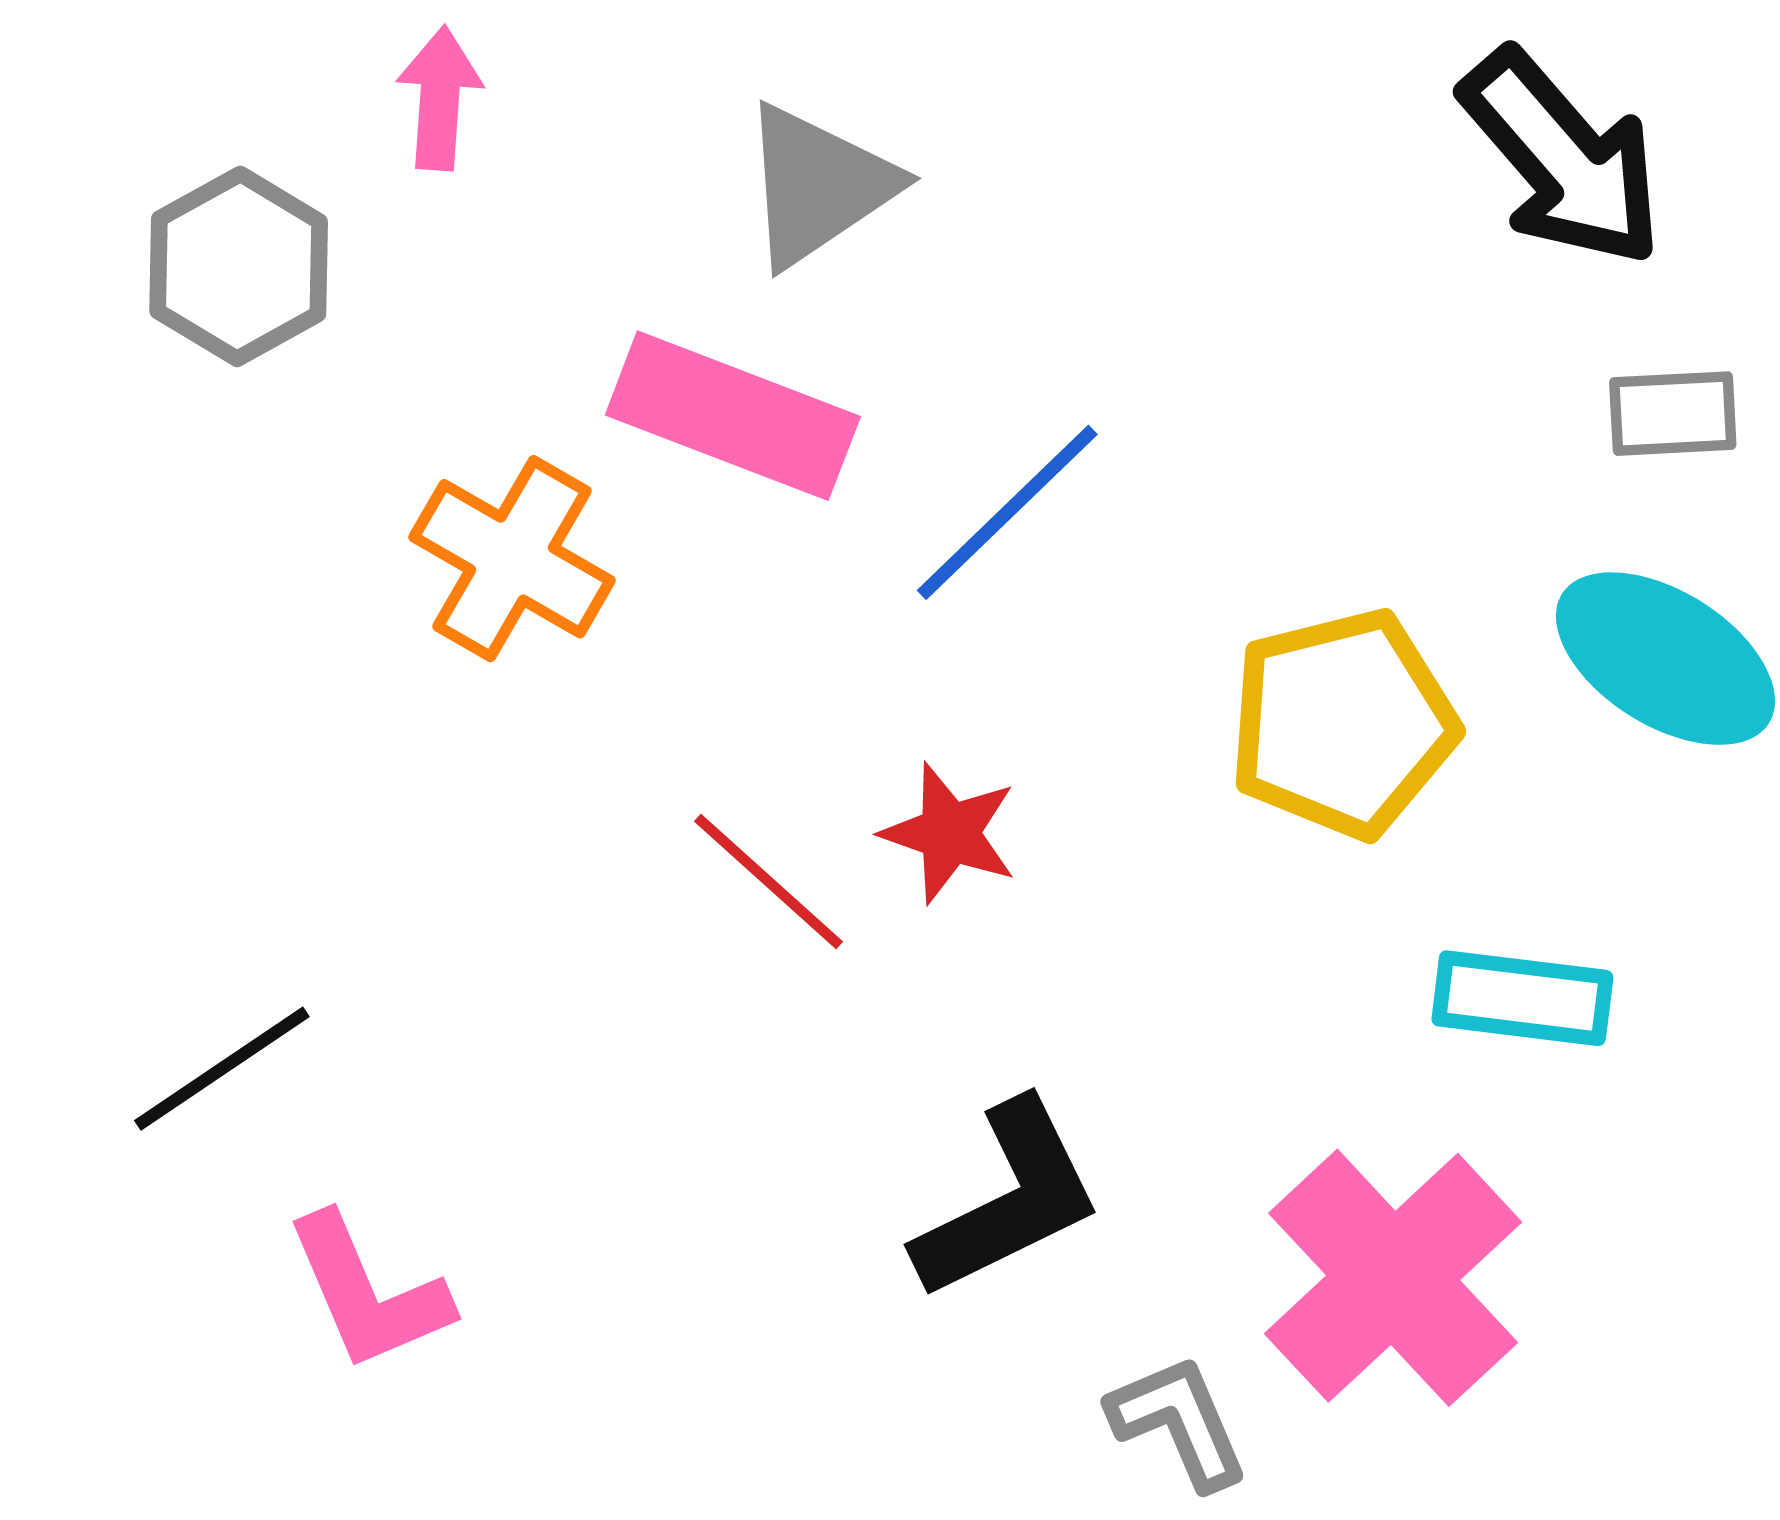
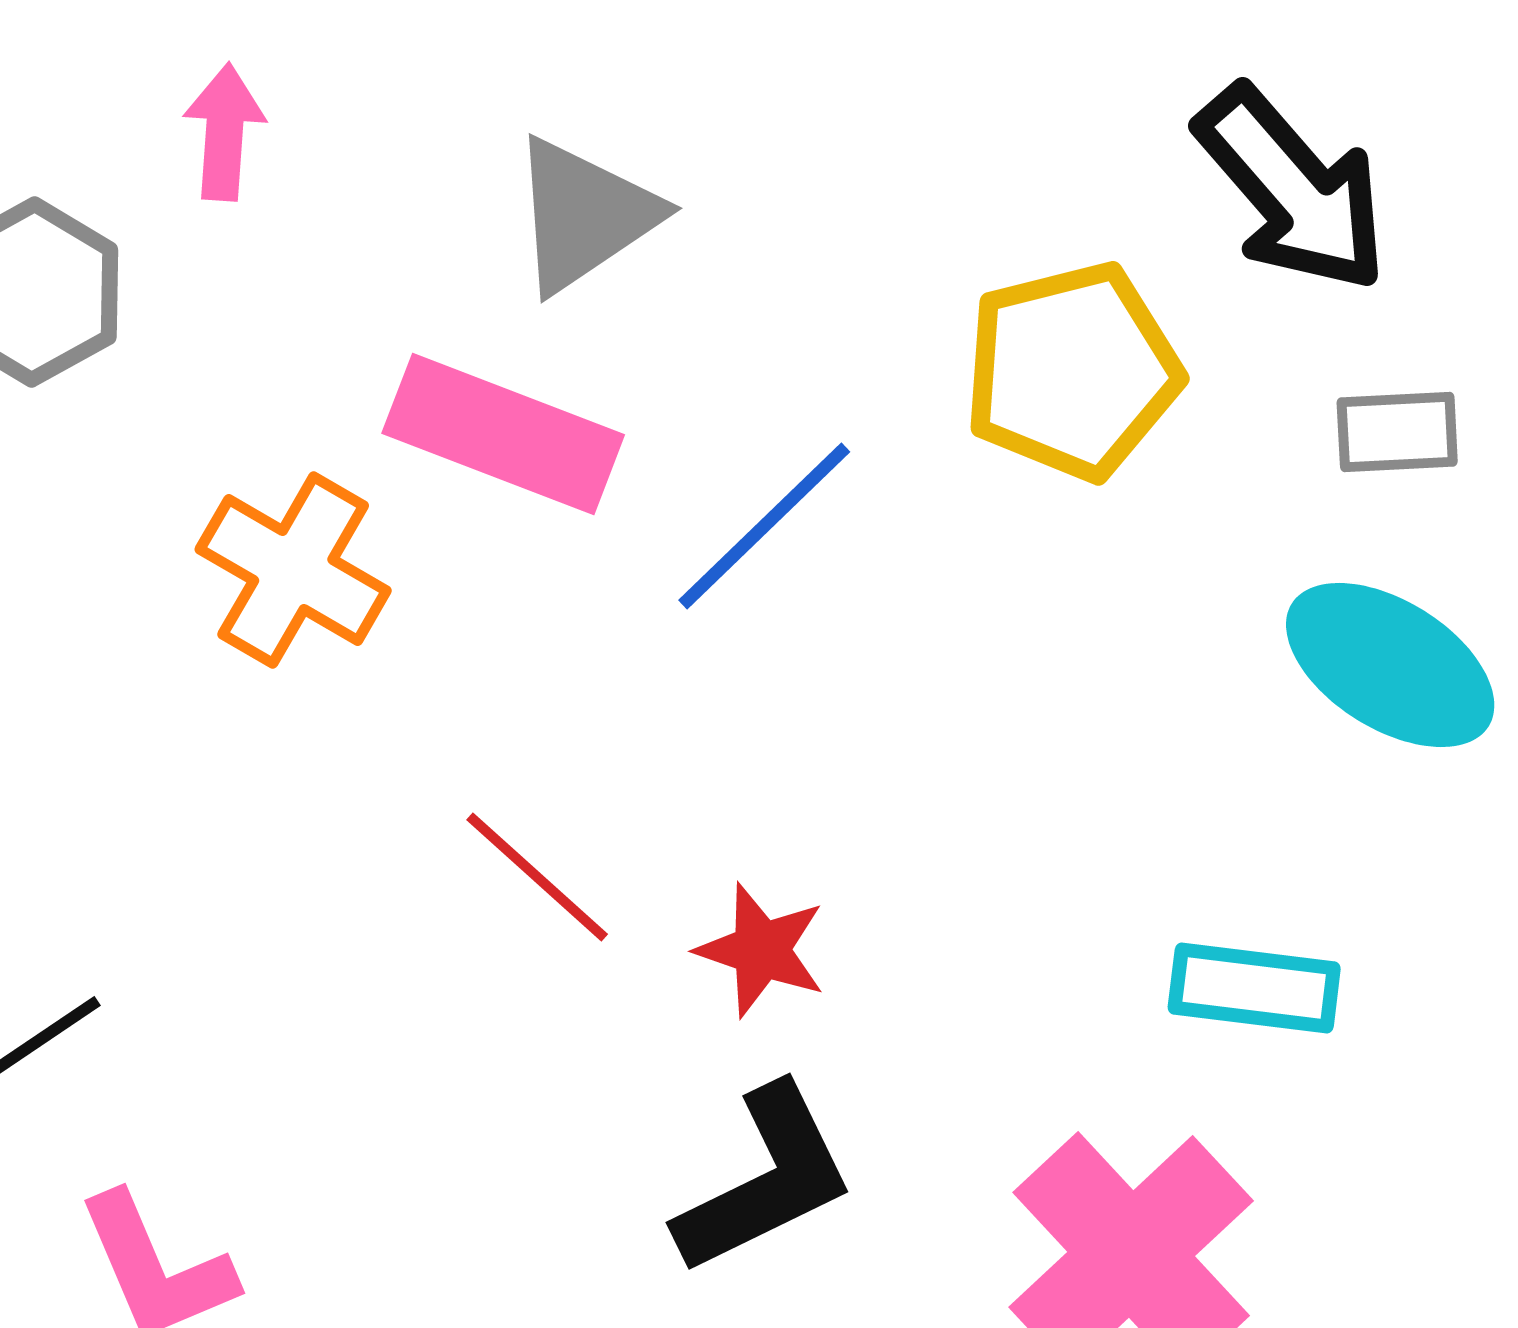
yellow pentagon: (1343, 724) -> (1072, 371), moved
red star: (949, 833) -> (761, 950), moved

